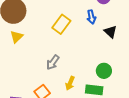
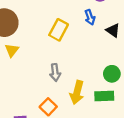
gray arrow: (53, 62) -> (55, 72), turned -35
yellow arrow: (70, 83) -> (77, 92), size x1.5

